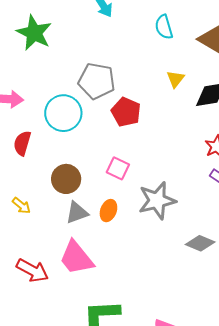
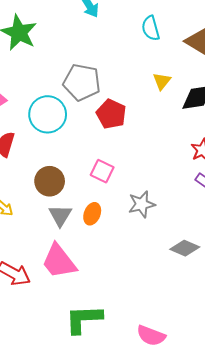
gray star: (157, 201) -> (142, 204), size x0.7
gray triangle: (77, 213) -> (60, 215), turned -40

